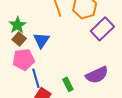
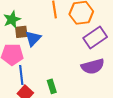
brown square: (19, 39) -> (21, 32), moved, turned 32
purple semicircle: (97, 75) -> (93, 66), moved

